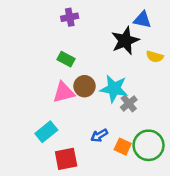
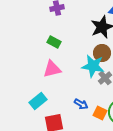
brown circle: (84, 86) -> (102, 53), moved
blue arrow: (99, 135) -> (81, 104), turned -120

